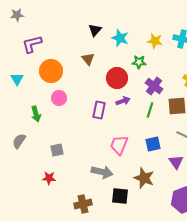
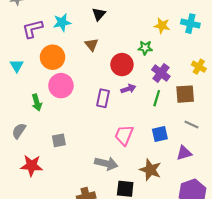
cyan star: (120, 38) -> (62, 22), moved, turned -30
pink circle: (59, 98) -> (61, 86), size x1.5
purple triangle: (176, 162) -> (184, 153), turned 49
red star: (49, 178) -> (31, 166), moved, size x1.5

